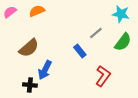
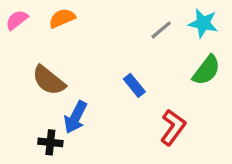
gray line: (96, 33) -> (161, 30), moved
brown semicircle: (29, 48) -> (49, 80), turned 80

